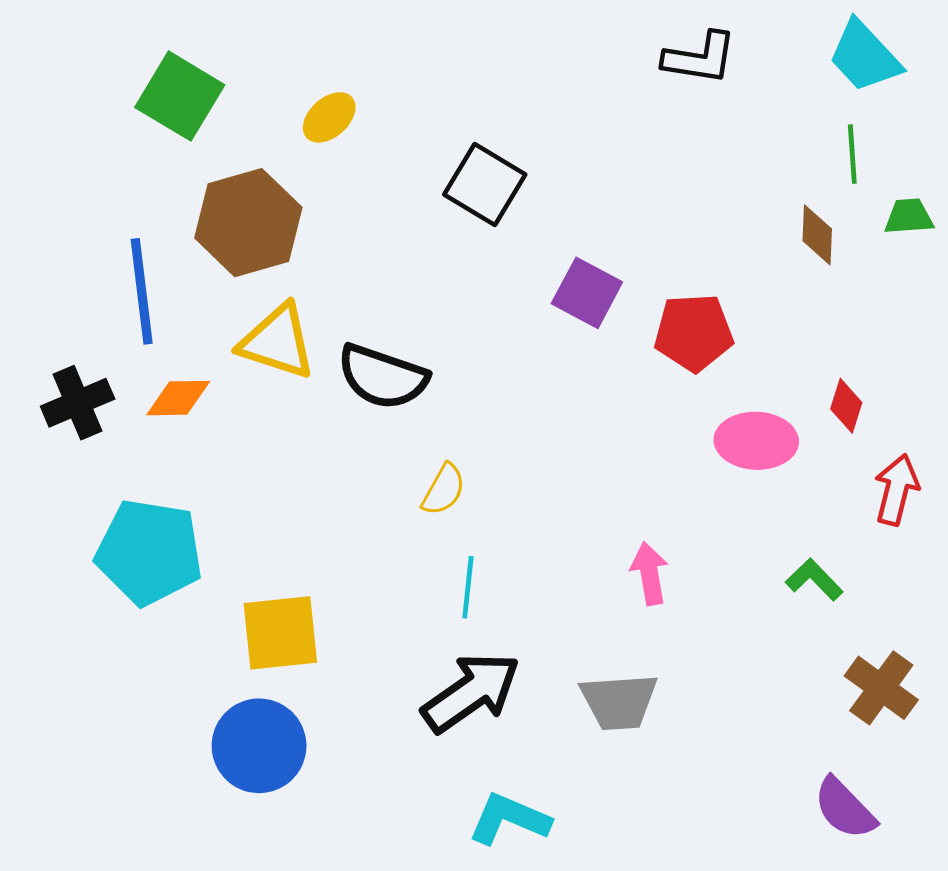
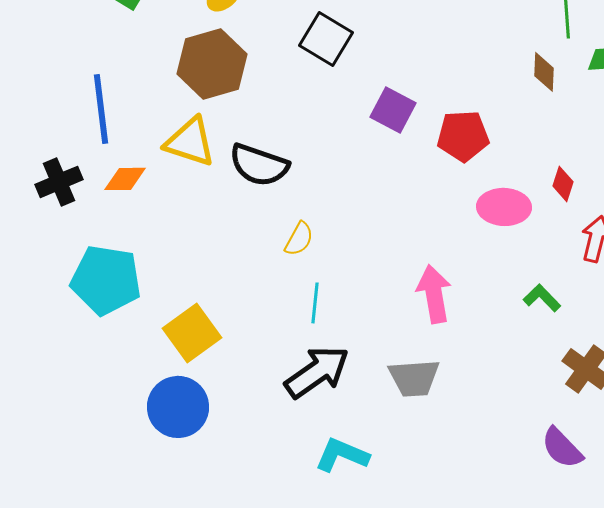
brown hexagon: (248, 223) -> (212, 64), moved
pink arrow: (649, 573) -> (434, 294), size x1.4
yellow square: (280, 633) -> (192, 333), turned -30

